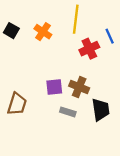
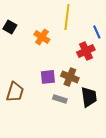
orange cross: (43, 32) -> (42, 37), moved
red cross: (89, 49) -> (86, 51), moved

